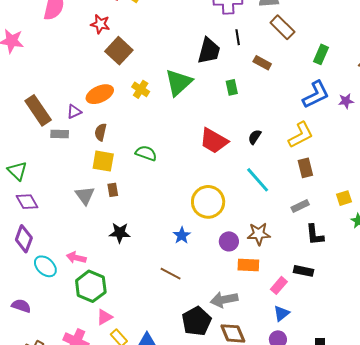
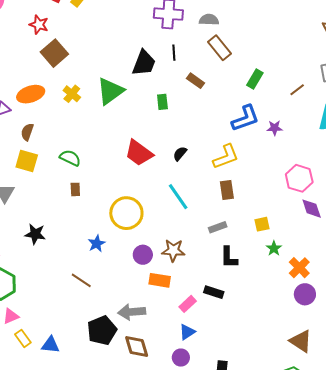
brown rectangle: (113, 190) -> (75, 189), moved

